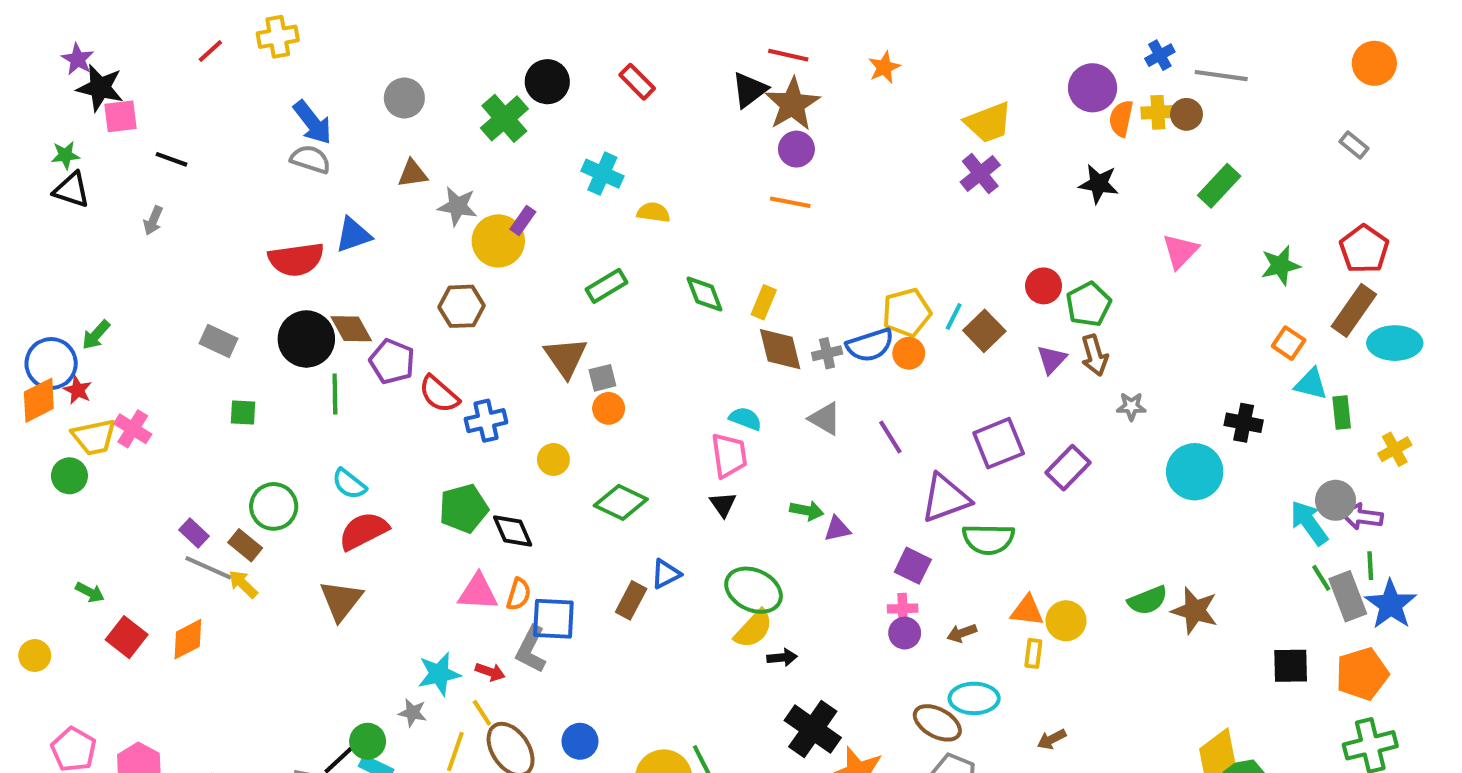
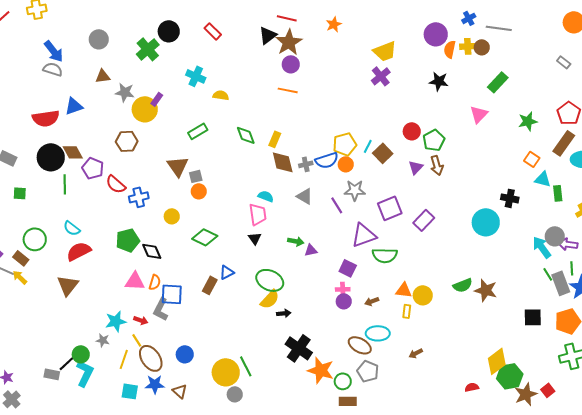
gray star: (1131, 406) -> (355, 190), moved, size x1.5

